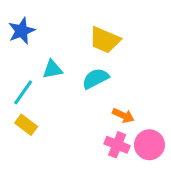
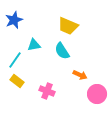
cyan semicircle: (96, 79) -> (62, 51), turned -96
pink cross: (117, 145) -> (47, 91), moved

